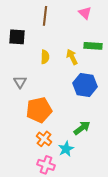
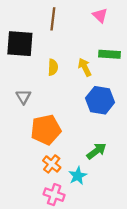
black square: (17, 37) -> (20, 44), size x1.4

